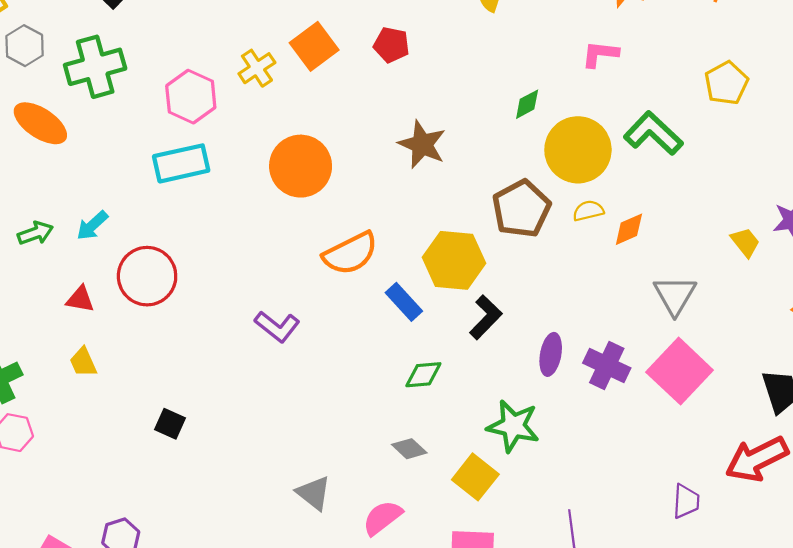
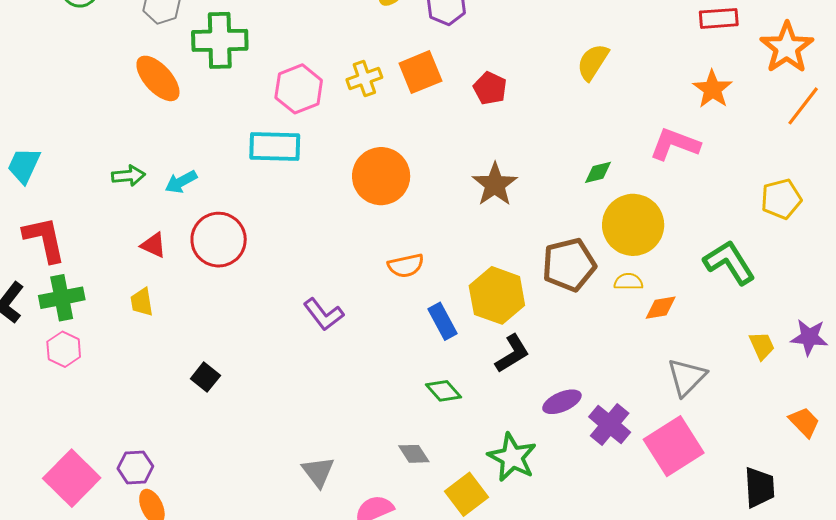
pink L-shape: (600, 54) -> (675, 144), size x1.4
green L-shape: (653, 133) -> (729, 262), moved
orange semicircle: (350, 253) -> (406, 266), size x0.7
purple ellipse: (551, 354) -> (562, 402), turned 42
green diamond: (423, 375) -> (443, 391), turned 39

